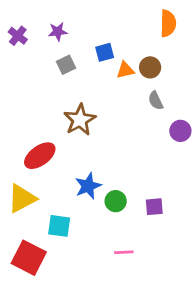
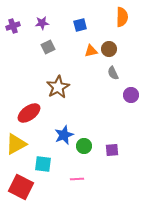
purple cross: (18, 36) -> (13, 26), turned 32
blue square: (105, 52) -> (80, 25), moved
pink line: (124, 252) -> (77, 179), moved

